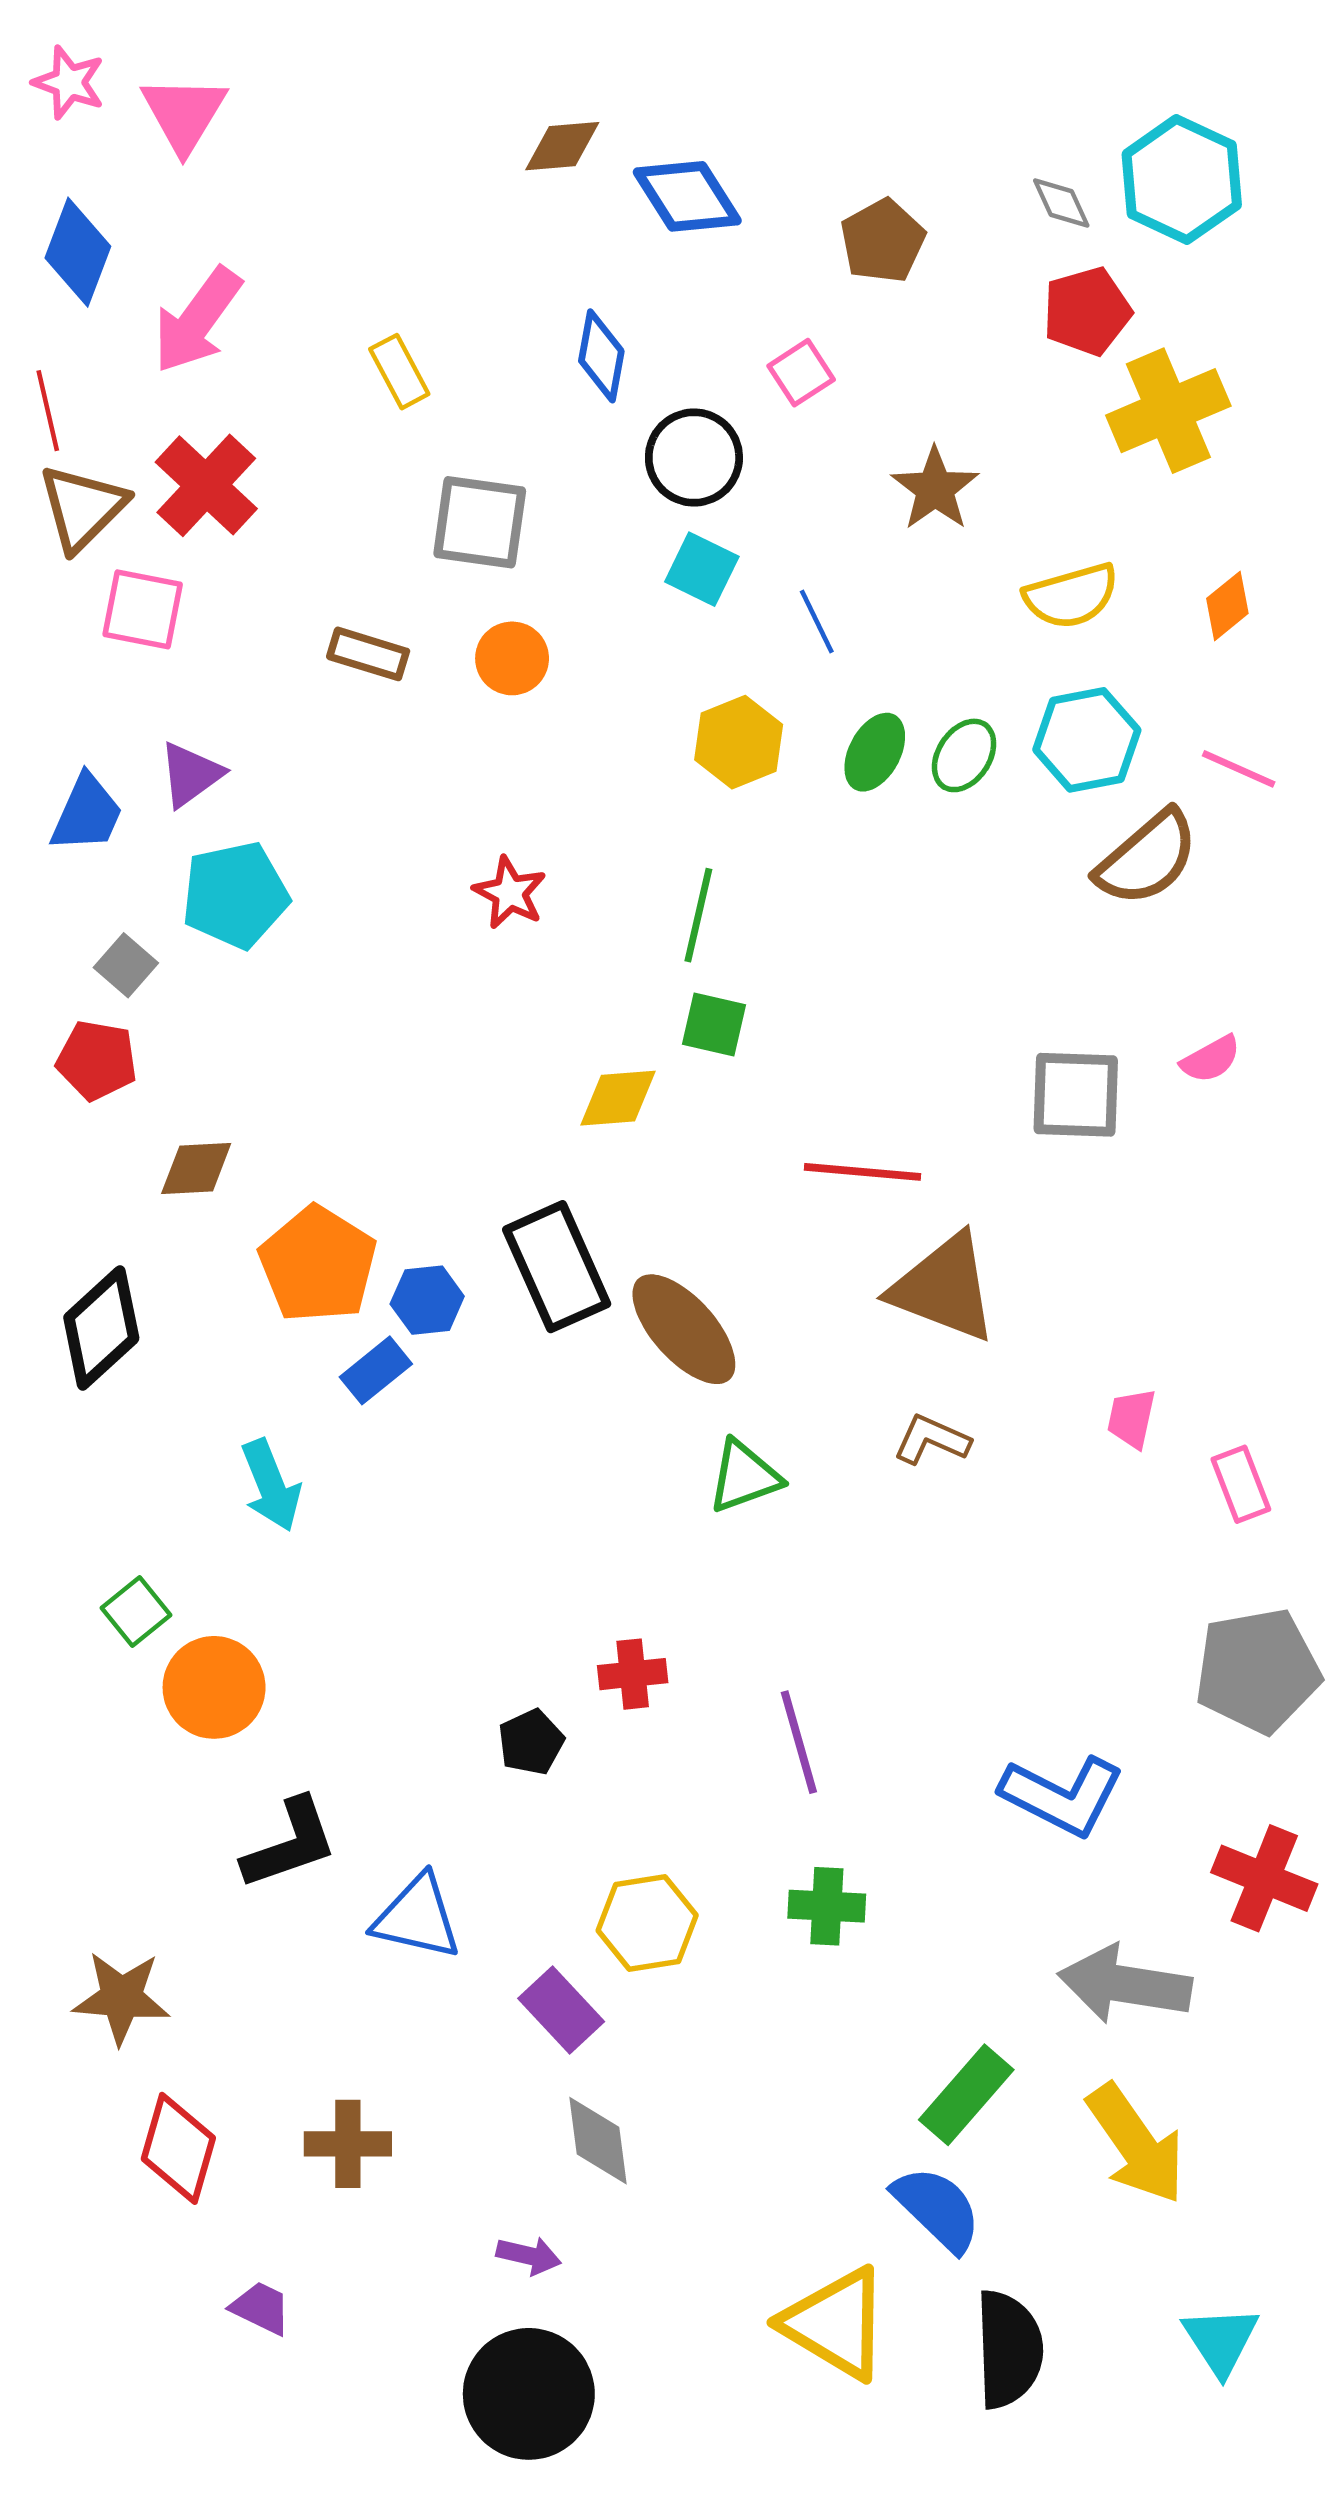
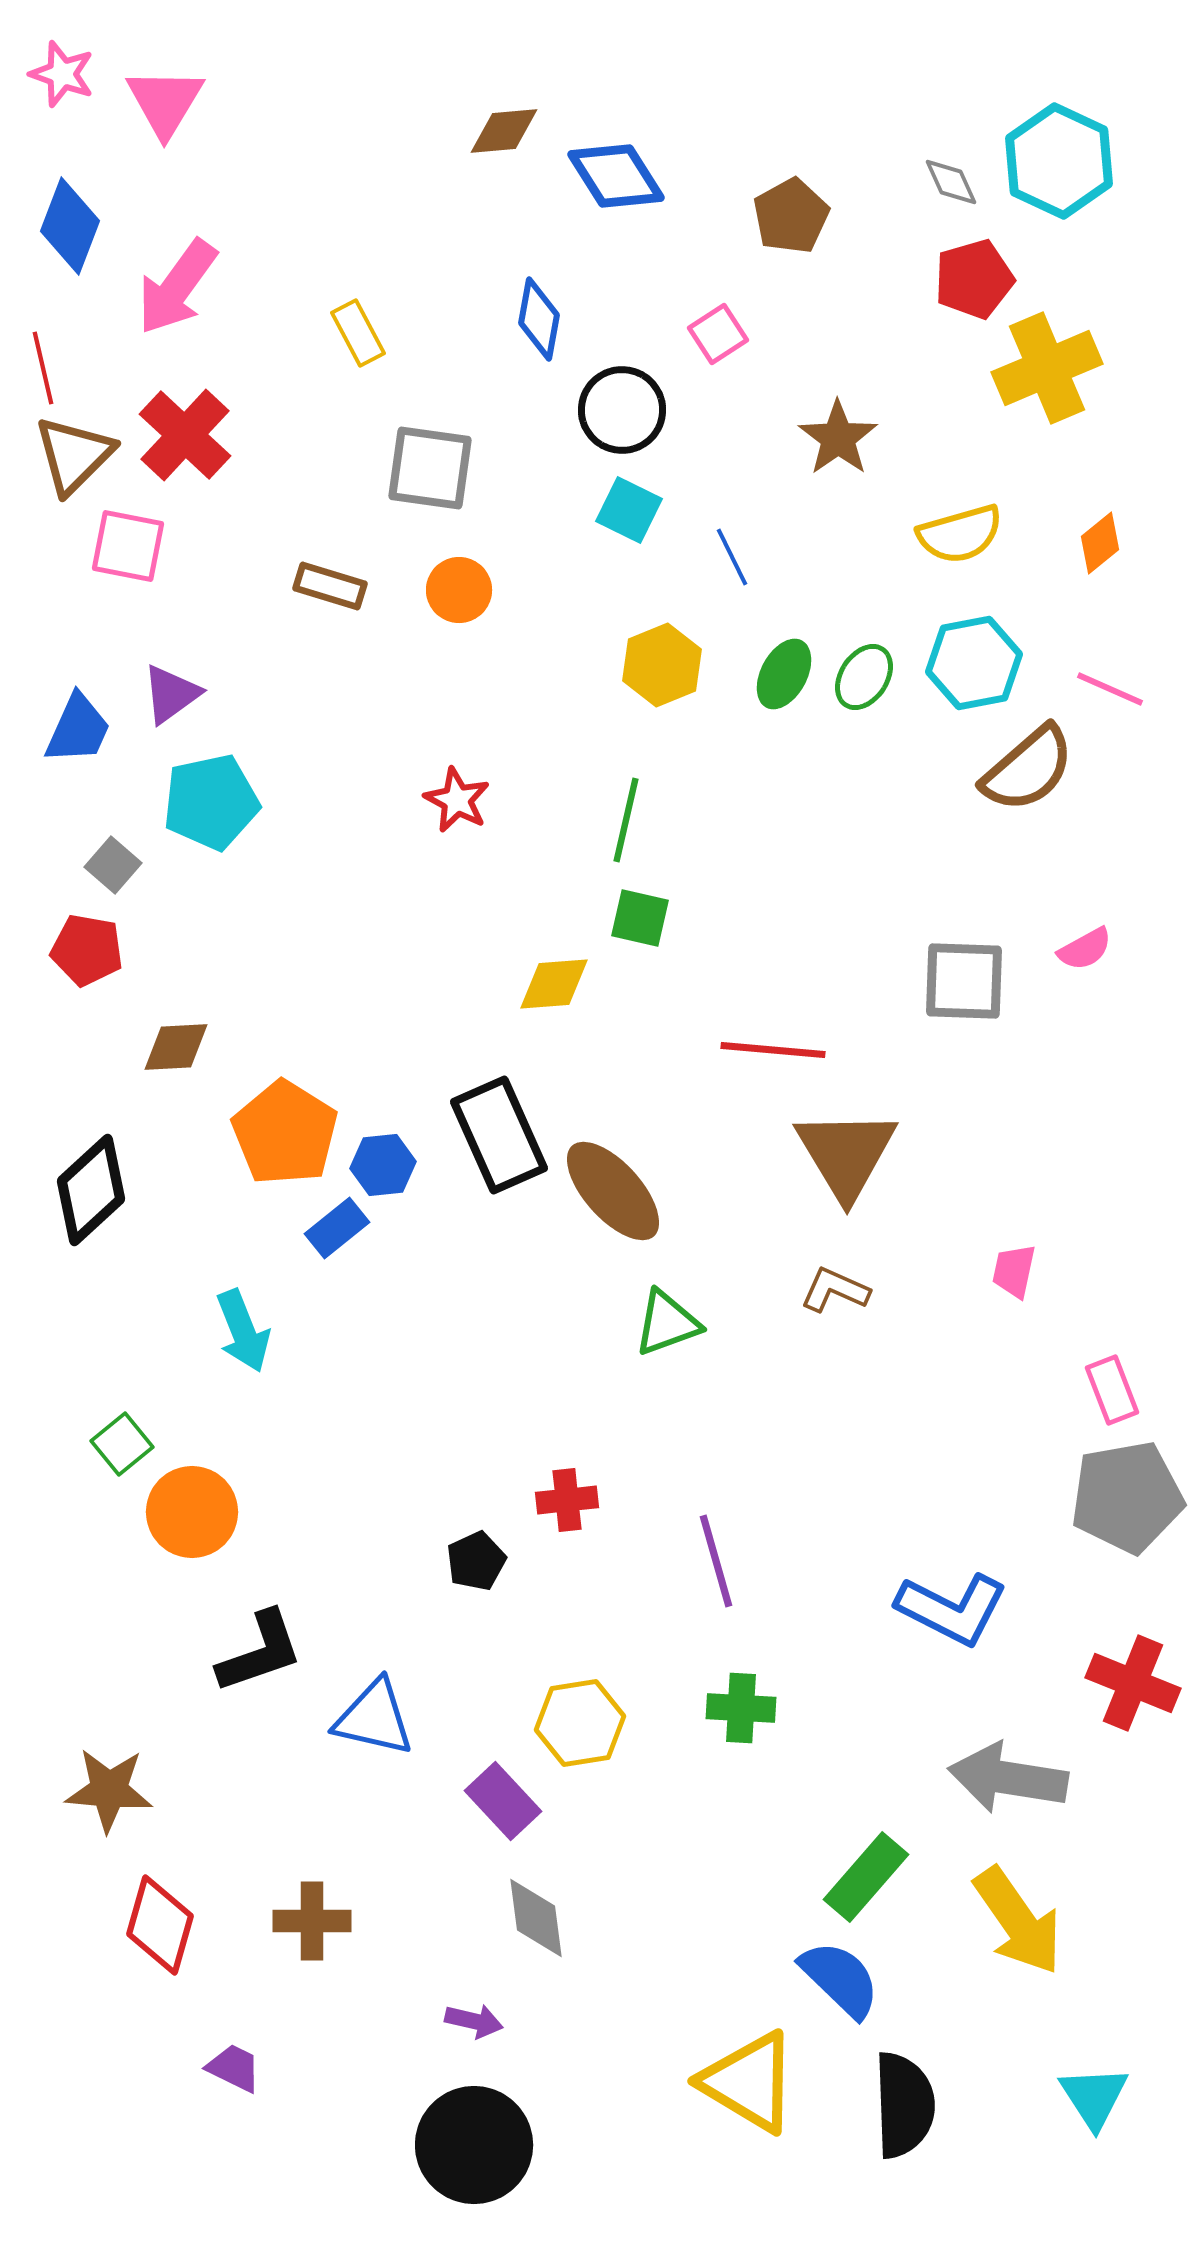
brown triangle: (944, 1288) -> (846, 1154), turned 38
pink rectangle: (1241, 1484) -> (1112, 1390), moved

